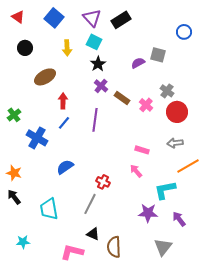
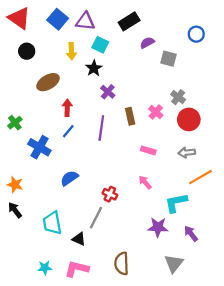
red triangle: (18, 17) -> (19, 18), size x1.6
purple triangle: (92, 18) -> (85, 21), moved, turned -42
purple semicircle: (138, 63) -> (147, 43), moved
black star: (98, 64) -> (94, 68), moved
brown rectangle: (122, 98) -> (130, 116), moved, turned 42
pink rectangle: (142, 150) -> (148, 150), moved
black triangle: (93, 234) -> (79, 239), moved
cyan star: (23, 242) -> (45, 268), moved

